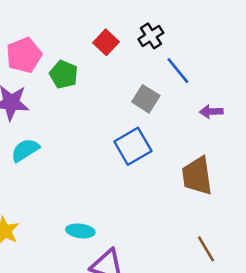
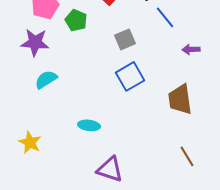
gray square: (146, 99) -> (125, 39), moved, turned 35
cyan ellipse: (80, 231) -> (89, 125), moved

